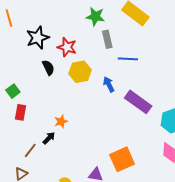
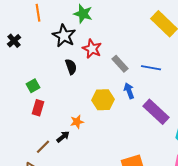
green star: (95, 16) -> (83, 14), moved
black star: (38, 38) -> (64, 36), turned -30
gray rectangle: (107, 39) -> (120, 64), moved, turned -36
yellow hexagon: (80, 72) -> (103, 100), moved

